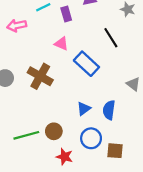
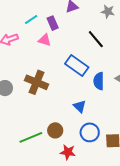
pink triangle: (61, 44) -> (45, 40), moved
blue triangle: (84, 109) -> (80, 106), turned -32
blue semicircle: (109, 110) -> (99, 81), moved

